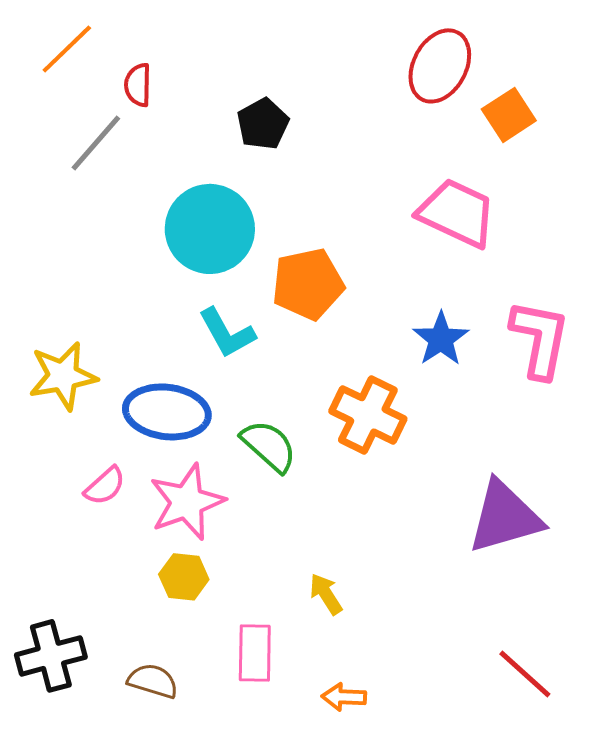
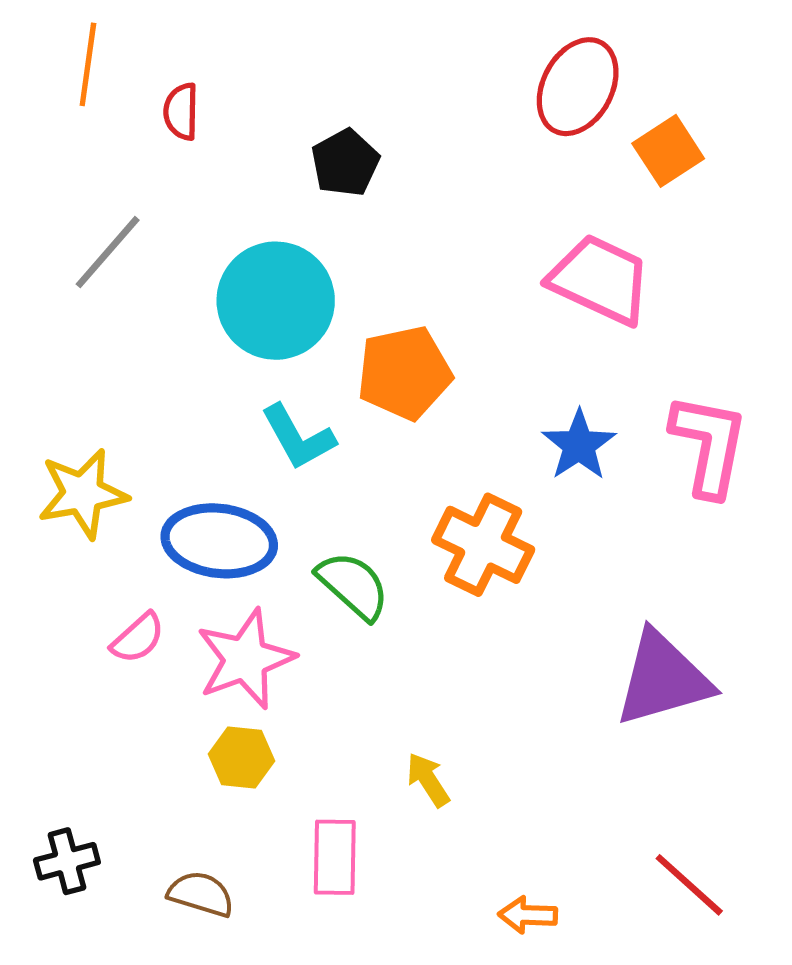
orange line: (67, 49) -> (88, 64), turned -38
gray line: (96, 143) -> (108, 252), moved
black cross: (51, 656) -> (67, 861), size x0.7
orange arrow: (344, 697) -> (528, 915), moved

